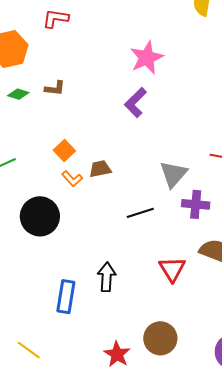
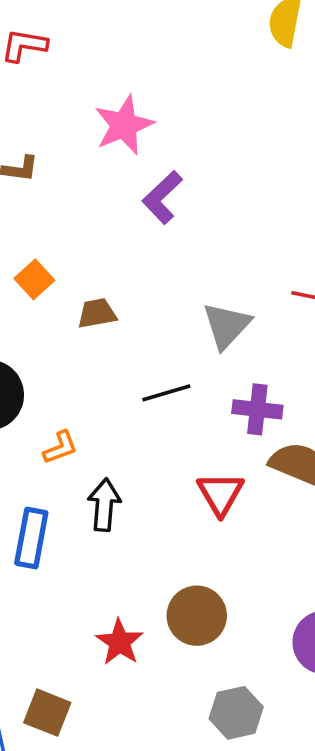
pink star: (147, 58) -> (124, 125), moved
orange L-shape: (72, 179) -> (60, 447), moved, turned -70
purple cross: (196, 204) -> (257, 409), moved

